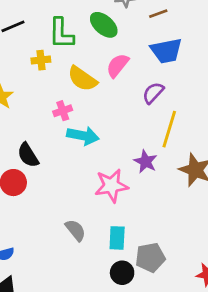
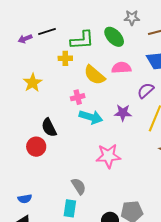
green L-shape: (61, 33) -> (82, 40), turned -100
pink semicircle: (118, 65) -> (121, 68), turned 42
purple star: (146, 162) -> (123, 113), moved, turned -30
cyan rectangle: (117, 238) -> (70, 208), moved

